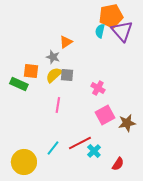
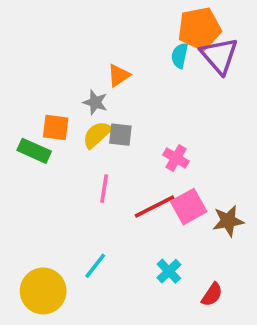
red line: (80, 143) -> (154, 207), moved

